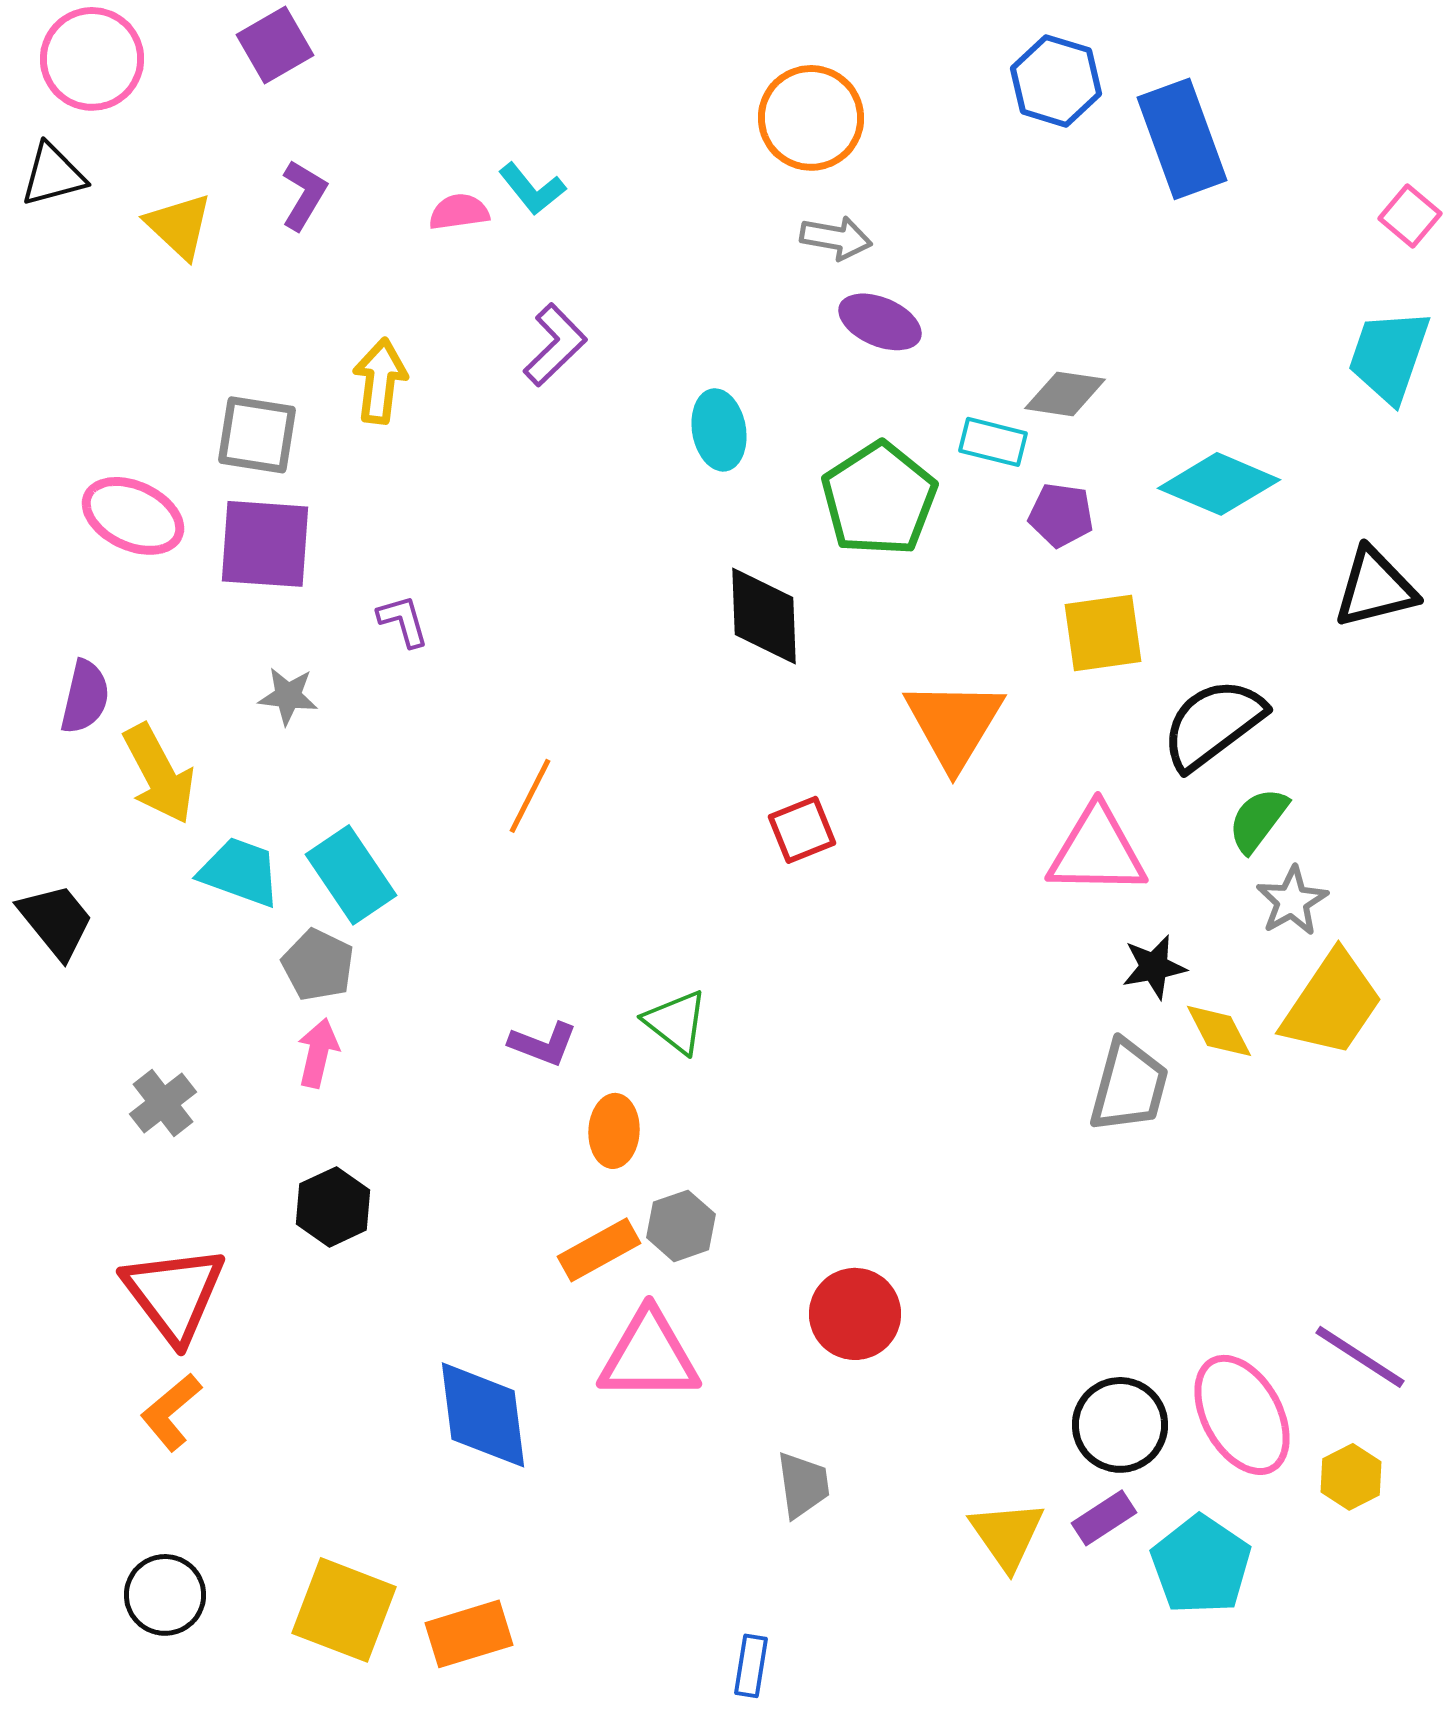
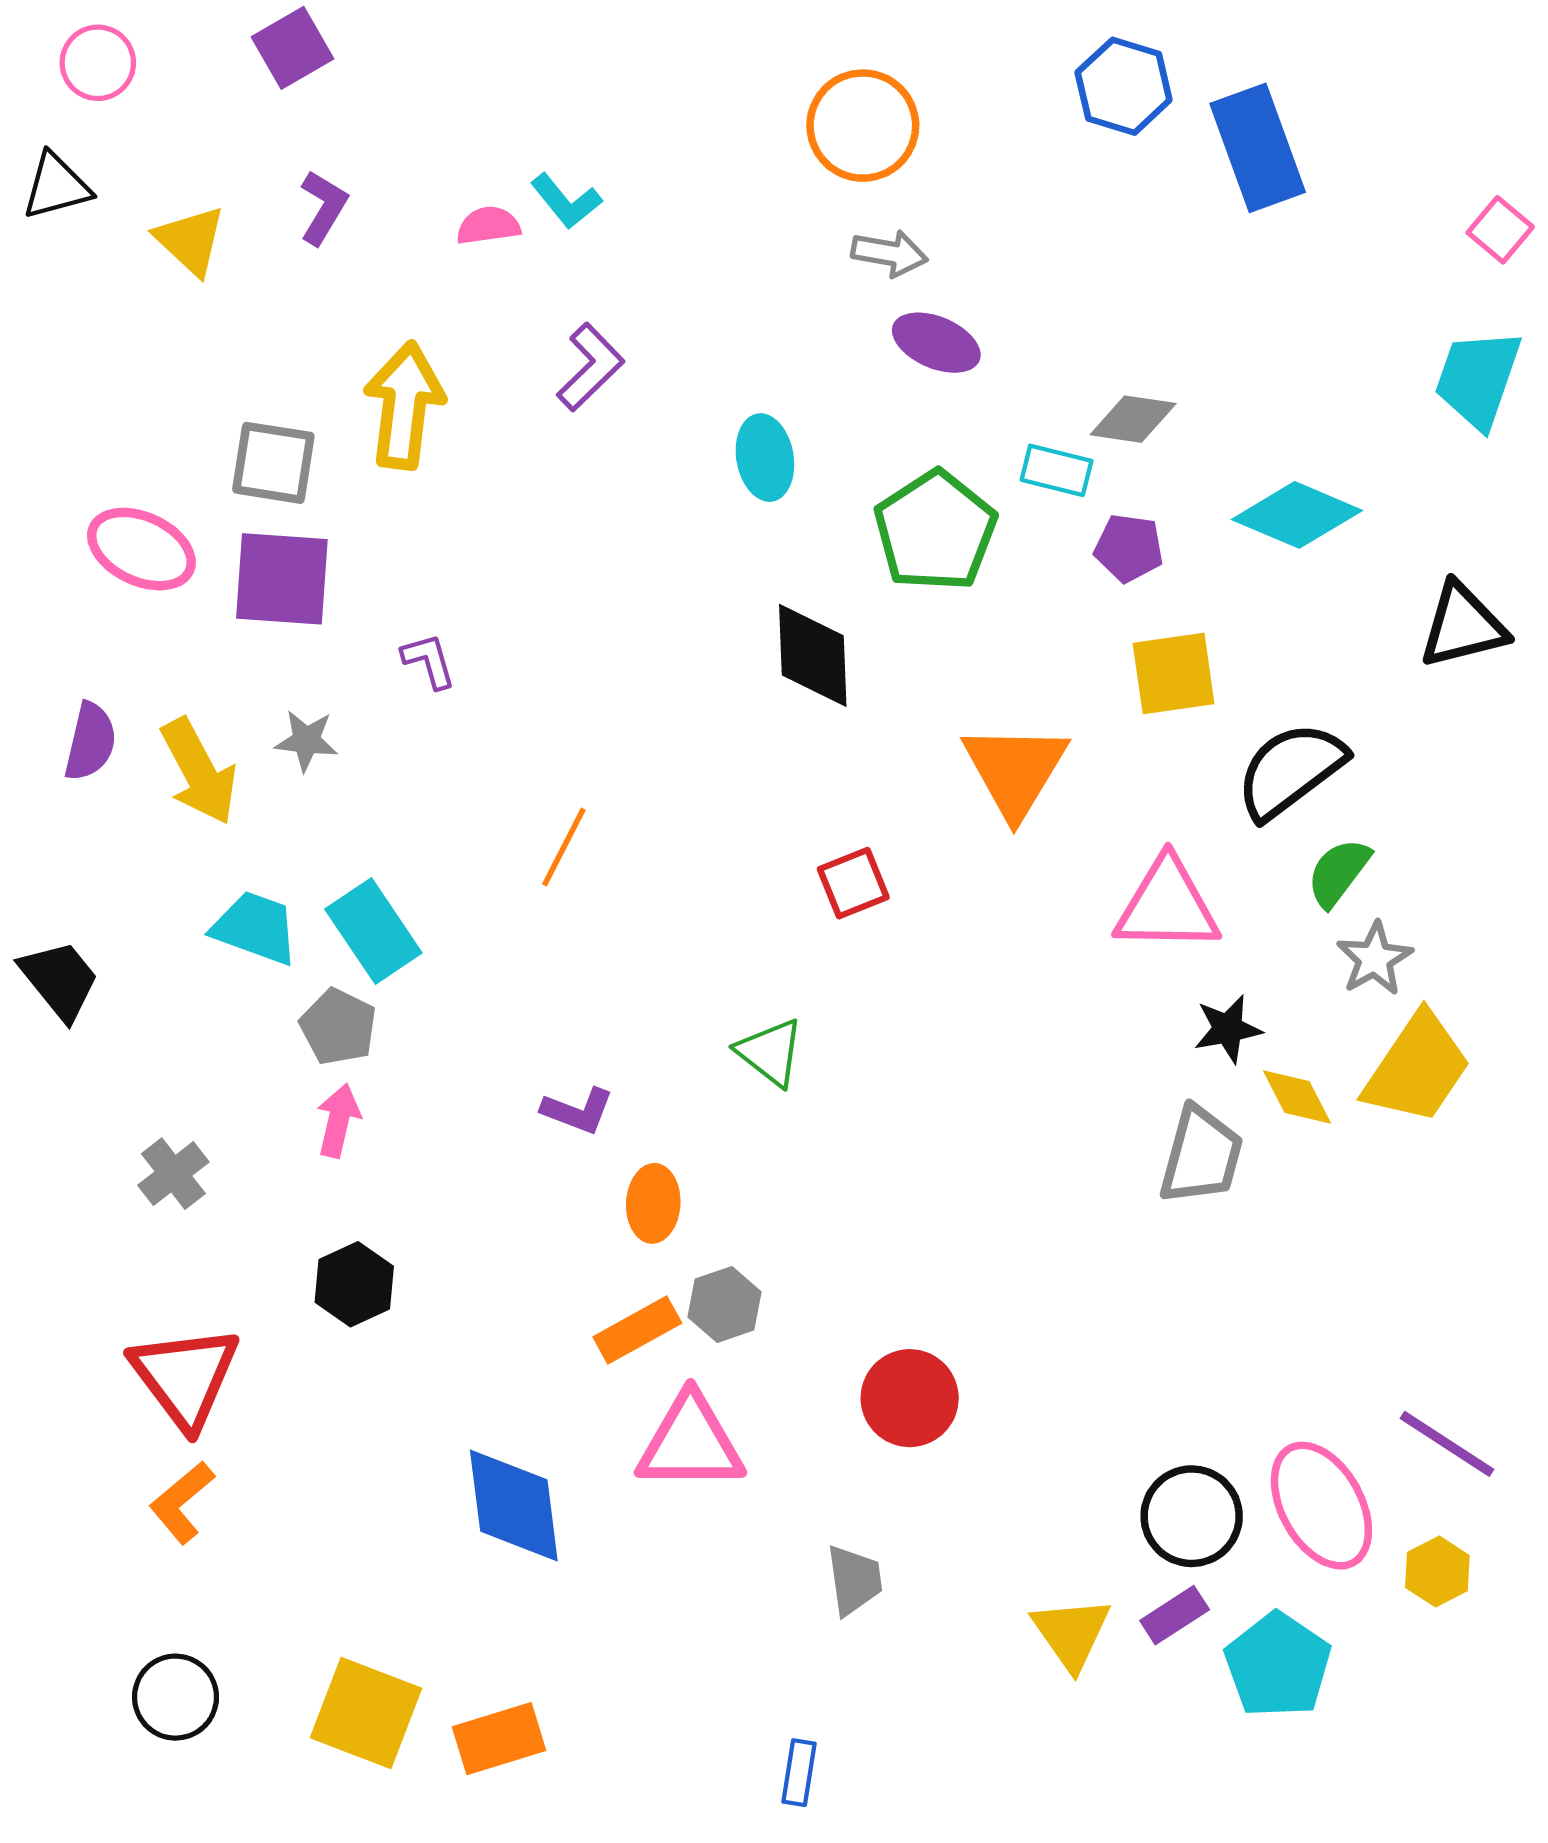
pink circle: (92, 59) -> (98, 63), size x0.7
yellow arrow: (380, 381) -> (404, 405), size x1.4
yellow arrow: (159, 774) -> (199, 771), moved
green triangle: (676, 1022) -> (770, 1052), moved

